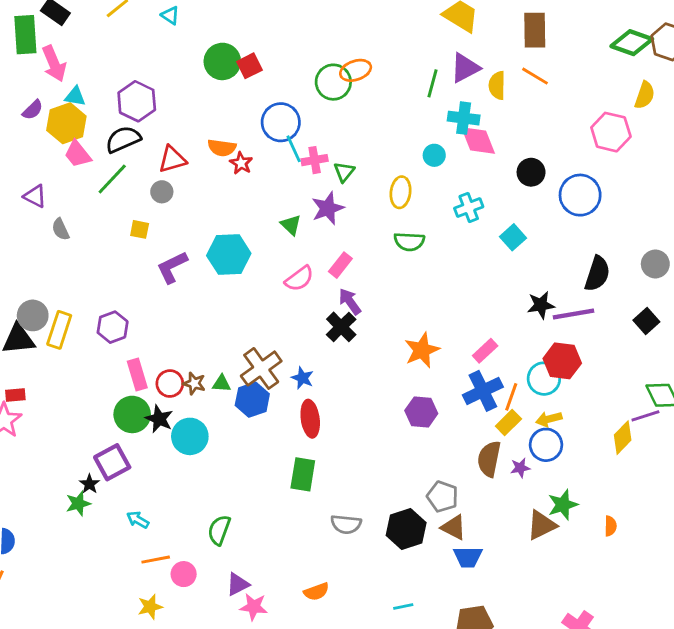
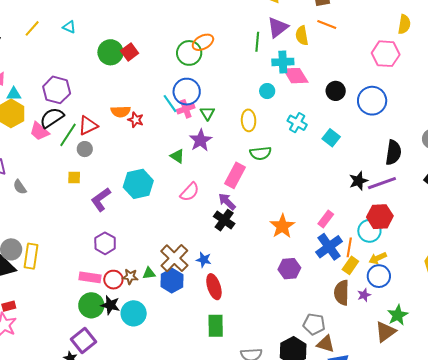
blue circle: (281, 122) -> (187, 92), moved
pink trapezoid: (78, 154) -> (39, 131), moved
green line: (112, 179) -> (68, 135), moved
cyan cross: (469, 208) -> (297, 123), turned -30
pink rectangle: (340, 265) -> (235, 175), moved, size x1.4
purple hexagon: (113, 327) -> (105, 243), moved
pink rectangle: (137, 374) -> (90, 277), turned -55

